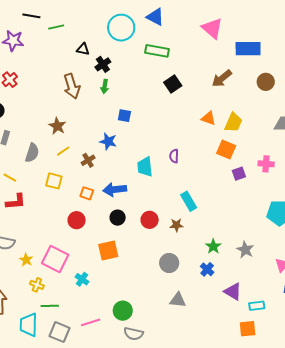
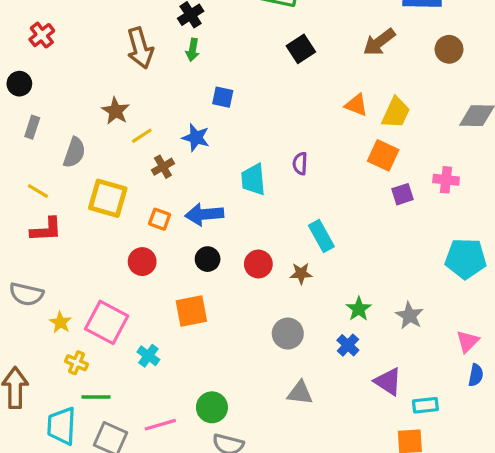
yellow line: (63, 151) -> (142, 136), moved
yellow square: (54, 181) -> (108, 198), size x1.4

